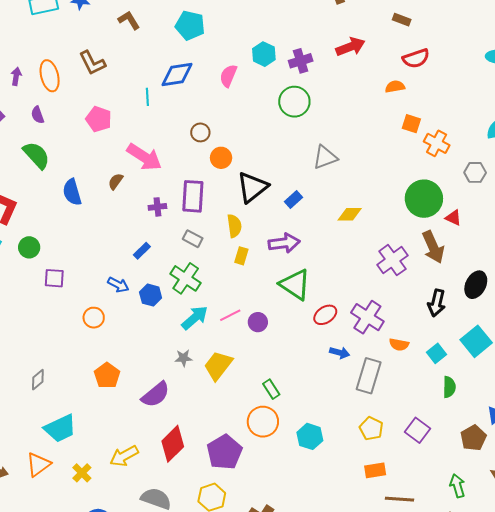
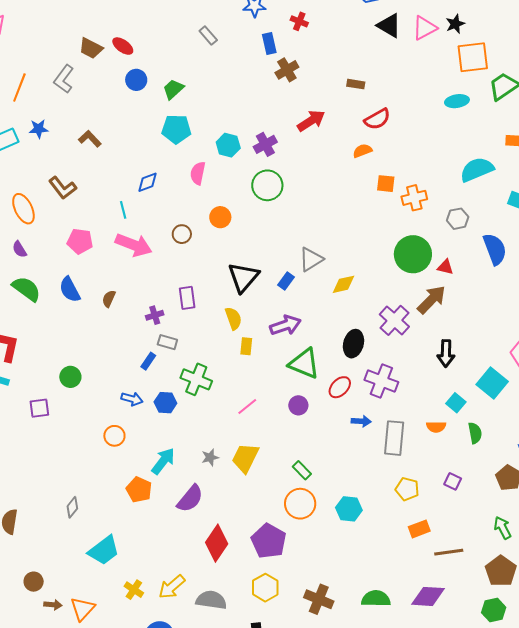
cyan pentagon: (190, 25) -> (176, 129), moved
blue diamond: (177, 75) -> (147, 182), size x0.7
orange cross: (437, 143) -> (414, 198), turned -30
pink arrow: (144, 157) -> (134, 245), moved
gray triangle: (325, 157) -> (311, 259), moved
orange circle: (221, 158) -> (220, 217), moved
blue semicircle: (72, 192) -> (70, 290), moved
purple rectangle: (193, 196) -> (187, 298), size x0.7
gray rectangle: (193, 239) -> (167, 342), moved
green circle: (29, 247) -> (70, 377), moved
brown arrow: (433, 247) -> (432, 300), turned -100
purple square: (54, 278) -> (39, 408), moved
black ellipse: (476, 285) -> (354, 344), moved
cyan arrow: (195, 318) -> (163, 461), moved
purple circle: (258, 322) -> (298, 405), moved
orange semicircle: (399, 345) -> (436, 427), moved
purple square: (418, 430) -> (453, 481), size x0.7
yellow arrow: (124, 456) -> (172, 587), moved
orange triangle: (38, 464) -> (83, 609), moved

